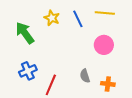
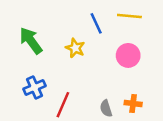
yellow star: (52, 18) -> (75, 48), moved
gray semicircle: (85, 76) -> (106, 108), moved

